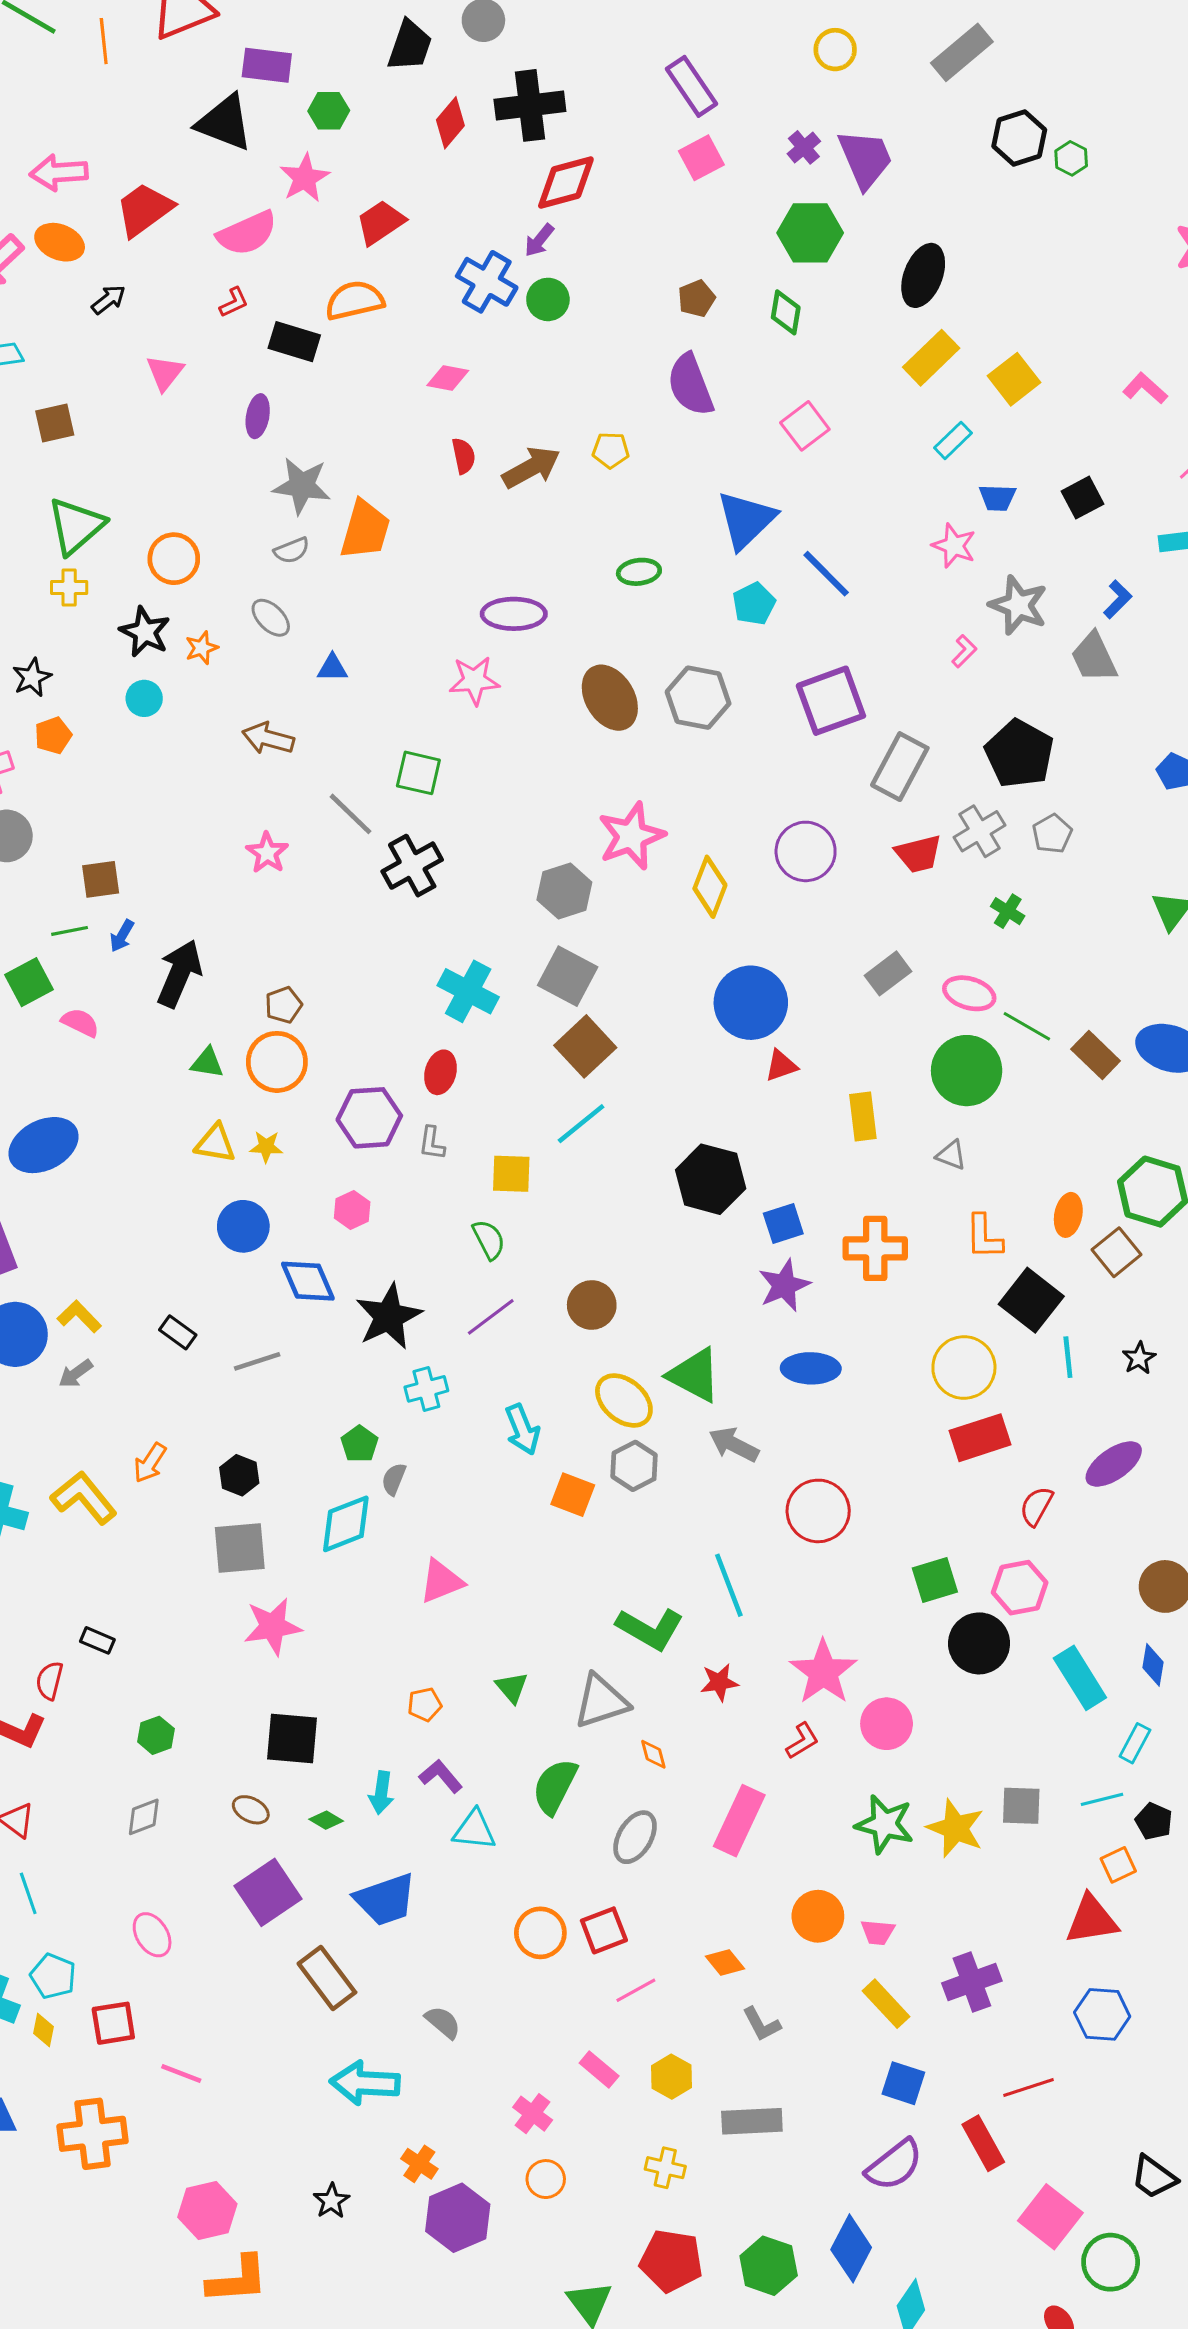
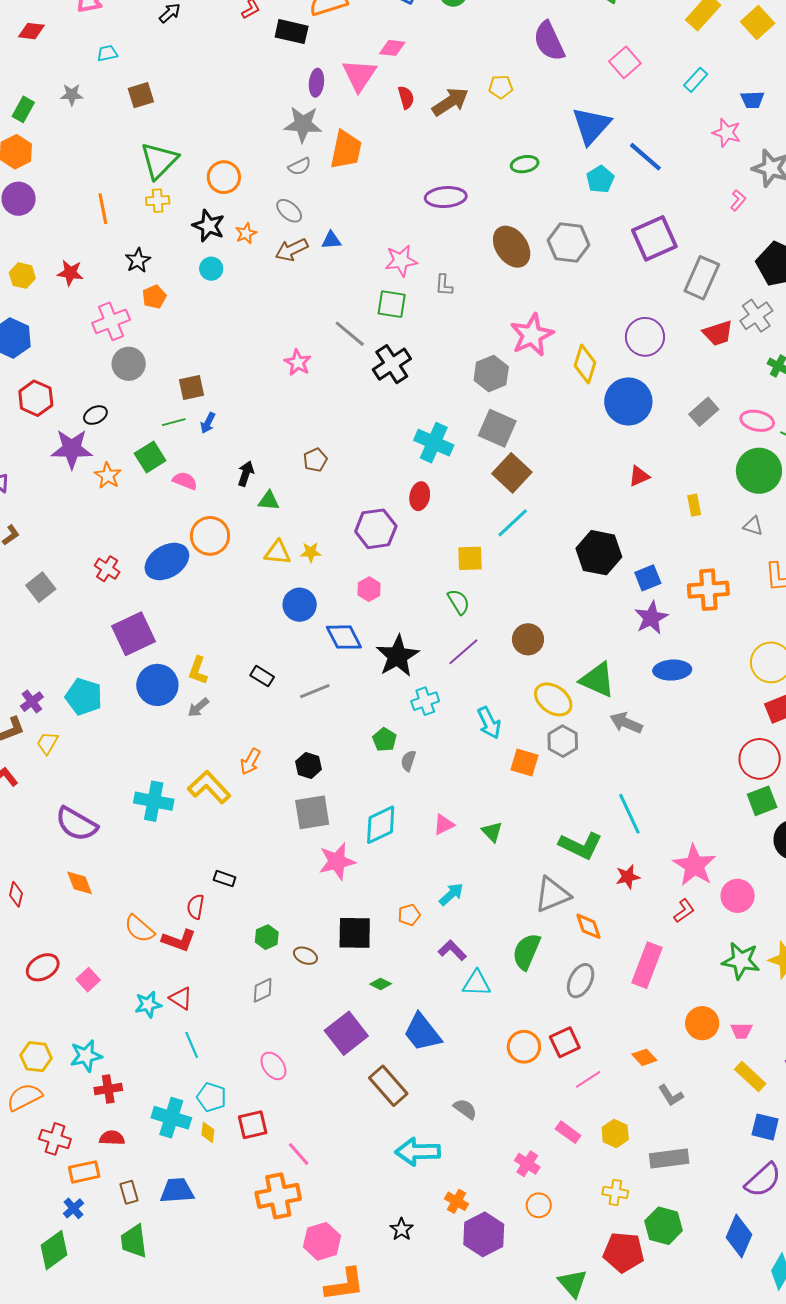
pink triangle: (165, 373) -> (359, 75), moved, size x1.4
purple ellipse: (258, 416) -> (316, 83), moved
cyan rectangle: (953, 440) -> (696, 80), moved
pink star: (474, 681) -> (401, 261), moved
brown arrow: (268, 738) -> (292, 250), moved, turned -36
black arrow: (179, 973) -> (246, 474), moved, size x0.6
blue circle: (751, 1003) -> (628, 401), moved
orange circle: (277, 1062) -> (210, 536), moved
yellow rectangle: (863, 1116) -> (694, 505), size x0.7
gray L-shape: (432, 1143) -> (444, 285), moved
yellow L-shape: (79, 1316) -> (198, 670), turned -112
red circle: (818, 1511) -> (760, 759), moved
cyan diamond: (346, 1524) -> (381, 825), moved
pink triangle: (441, 1581) -> (444, 825), size x0.7
green triangle: (512, 1687) -> (492, 832), moved
orange pentagon: (425, 1704) -> (409, 915), moved
orange diamond: (653, 1754) -> (589, 926), size x1.4
cyan arrow: (381, 1793) -> (451, 894), moved, turned -136
brown ellipse: (251, 1810) -> (305, 956), moved
blue trapezoid: (385, 1900) -> (422, 1032), turned 75
pink line: (181, 2073) -> (299, 1154), turned 32
orange cross: (92, 2134) -> (278, 1196), moved
green hexagon: (769, 2266) -> (664, 1226), moved

